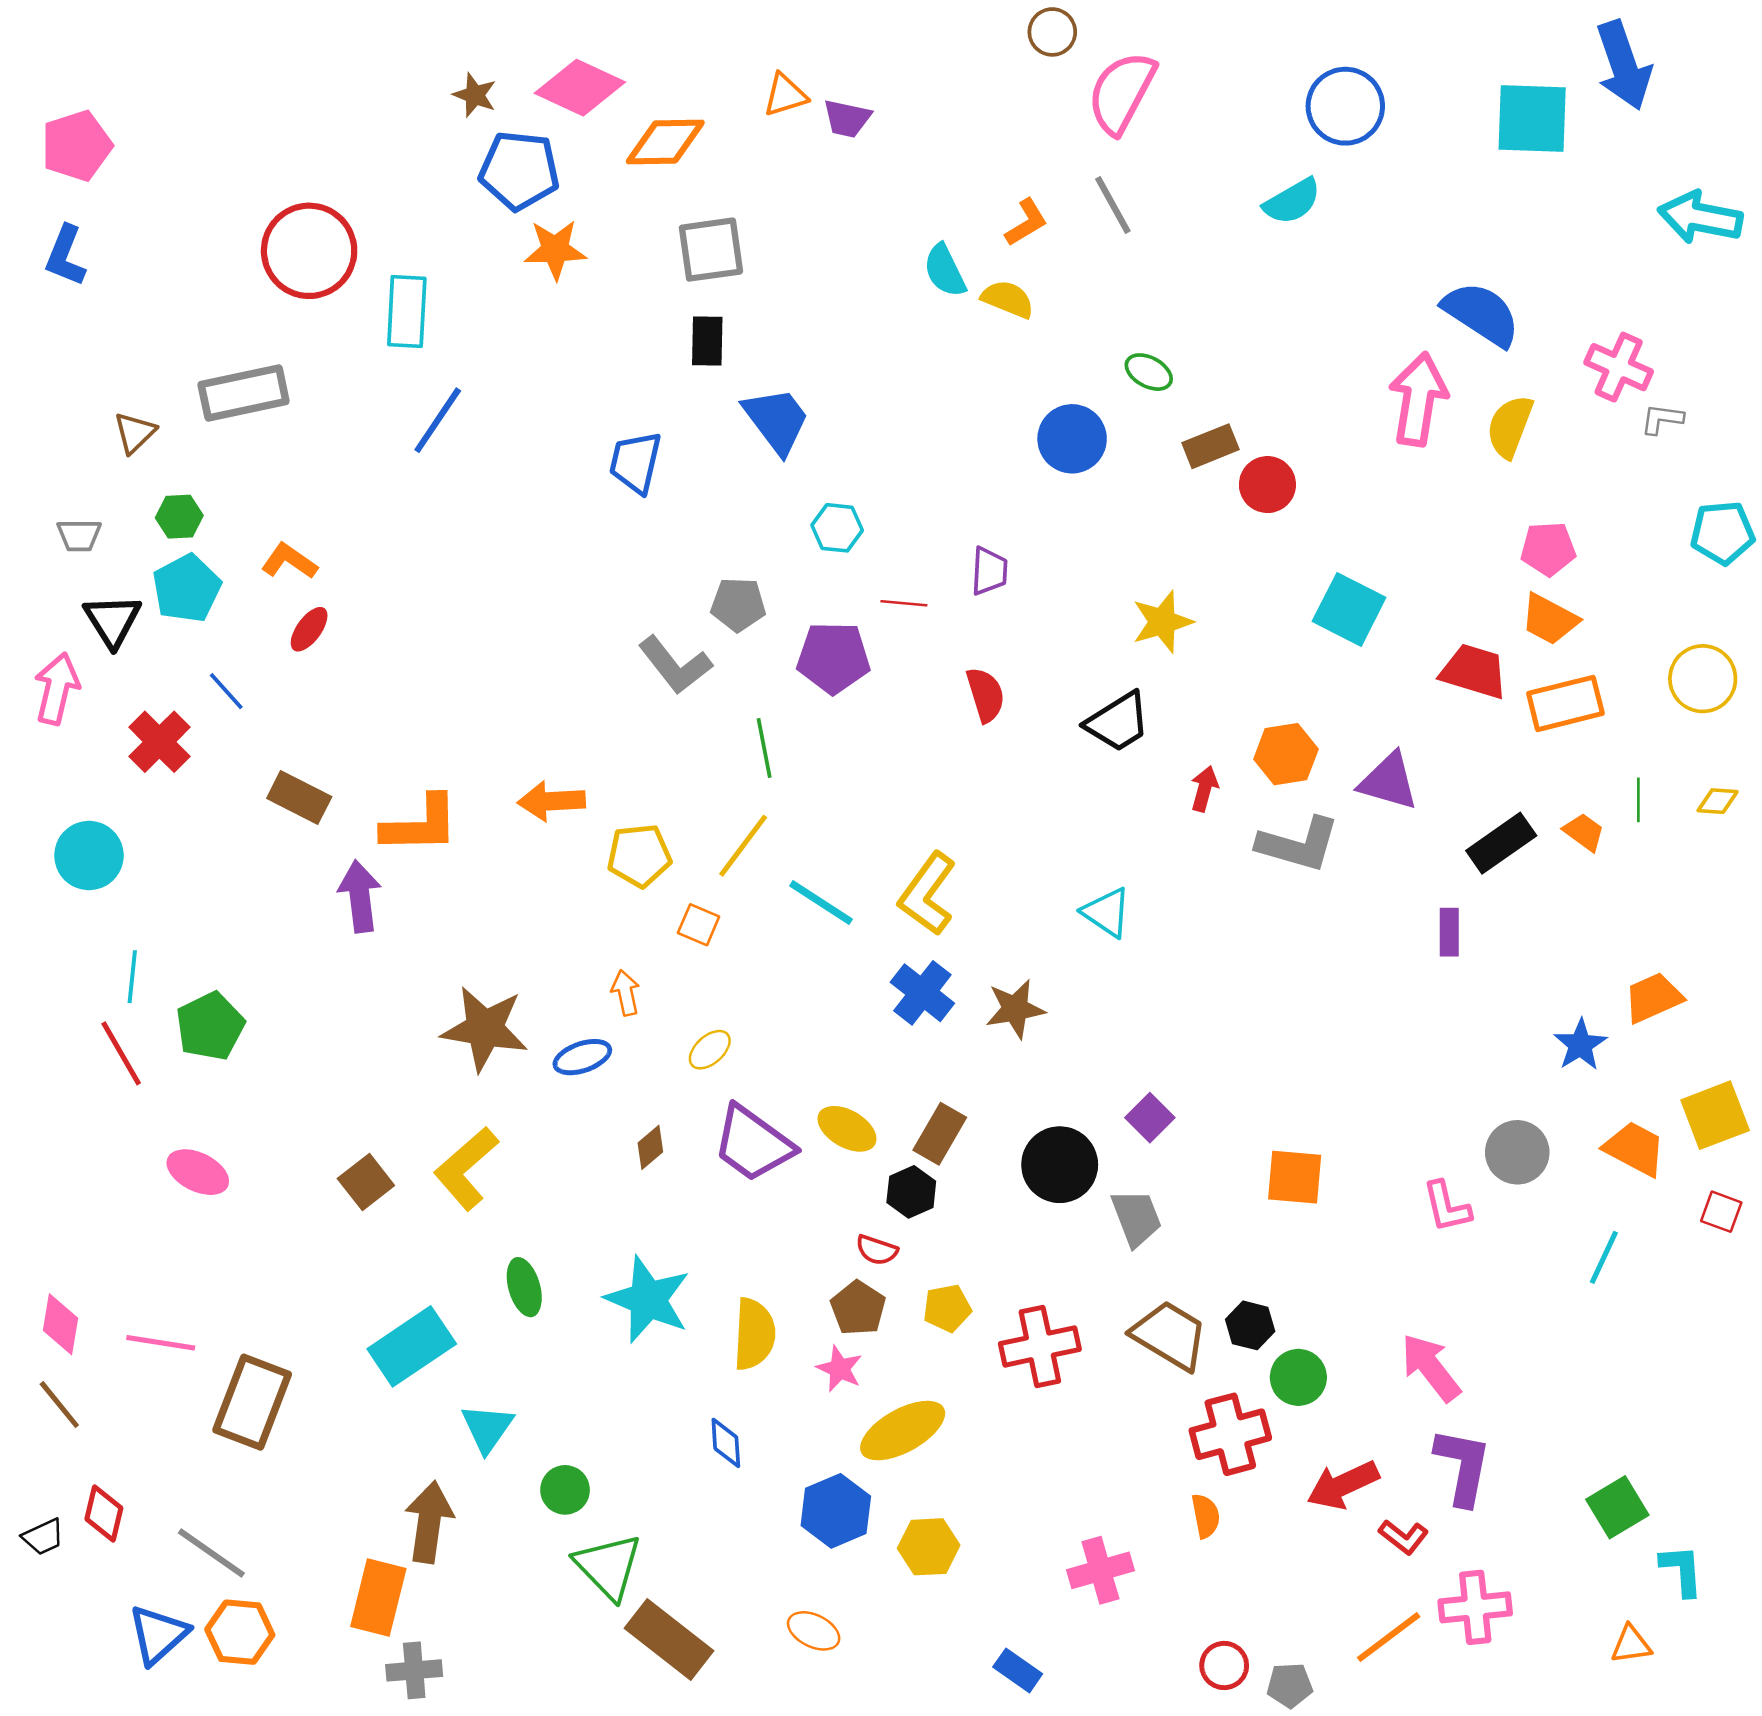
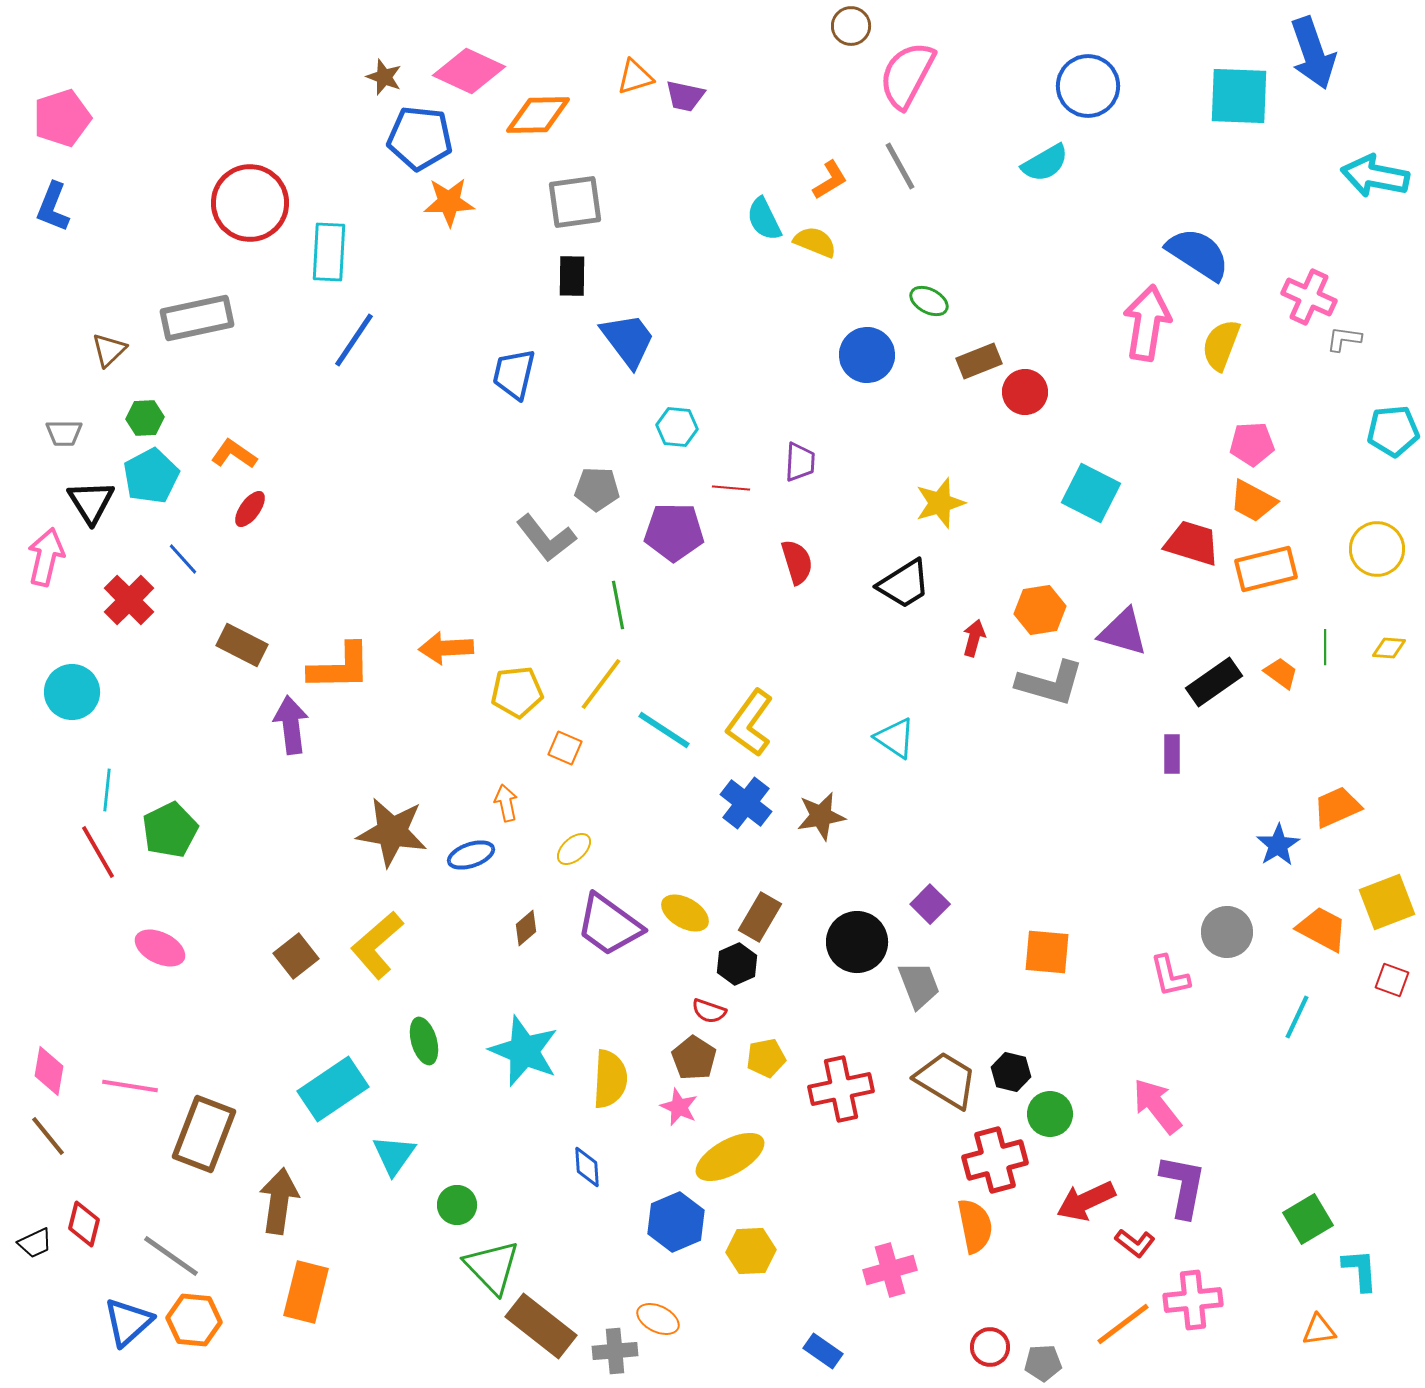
orange semicircle: (1206, 1516) -> (975, 1226), size x1.5
brown arrow: (429, 1522) -> (279, 1201), moved
gray cross: (414, 1670) -> (615, 1351), moved

